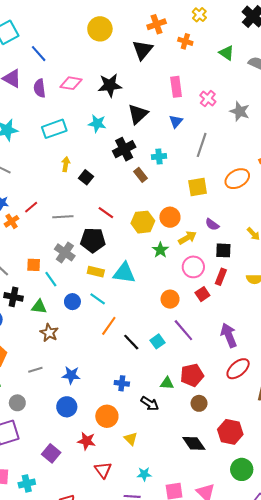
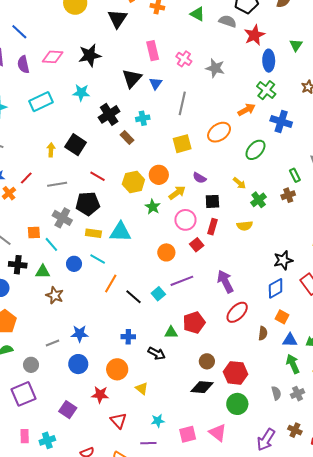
black triangle: (138, 114) -> (132, 78), moved
yellow arrow: (66, 164) -> (51, 150), moved
black square: (86, 177) -> (76, 145), size x1.5
purple line: (183, 330) -> (182, 281), turned -65
gray line: (35, 370) -> (53, 343), moved
brown circle: (199, 403) -> (207, 361), moved
black diamond: (194, 443) -> (202, 387), turned -45
green circle: (242, 469) -> (237, 404), moved

